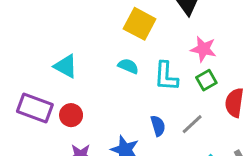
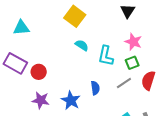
yellow square: (140, 24) -> (75, 16), moved
cyan triangle: (66, 66) -> (21, 28), moved, turned -42
gray line: (192, 124) -> (124, 83), moved

